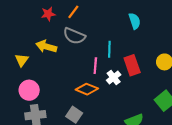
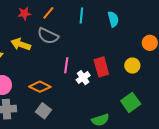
cyan semicircle: (135, 21) -> (113, 19), moved
cyan line: (109, 49) -> (81, 16), moved
orange diamond: (87, 89) -> (40, 87), moved

